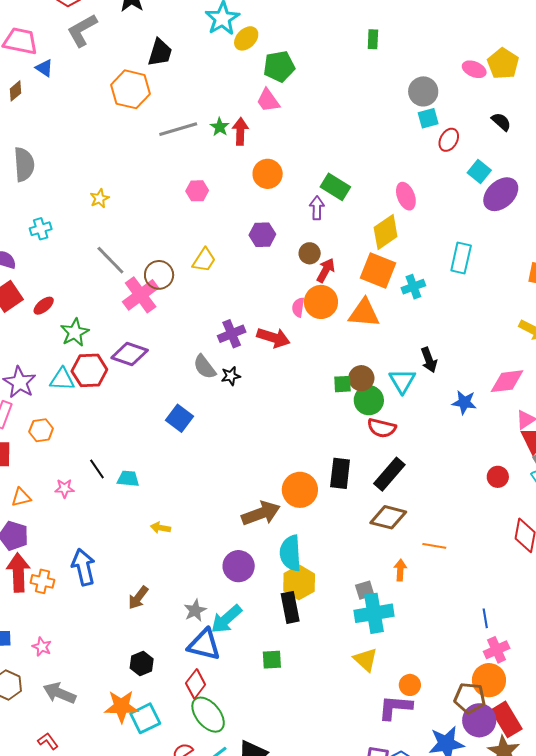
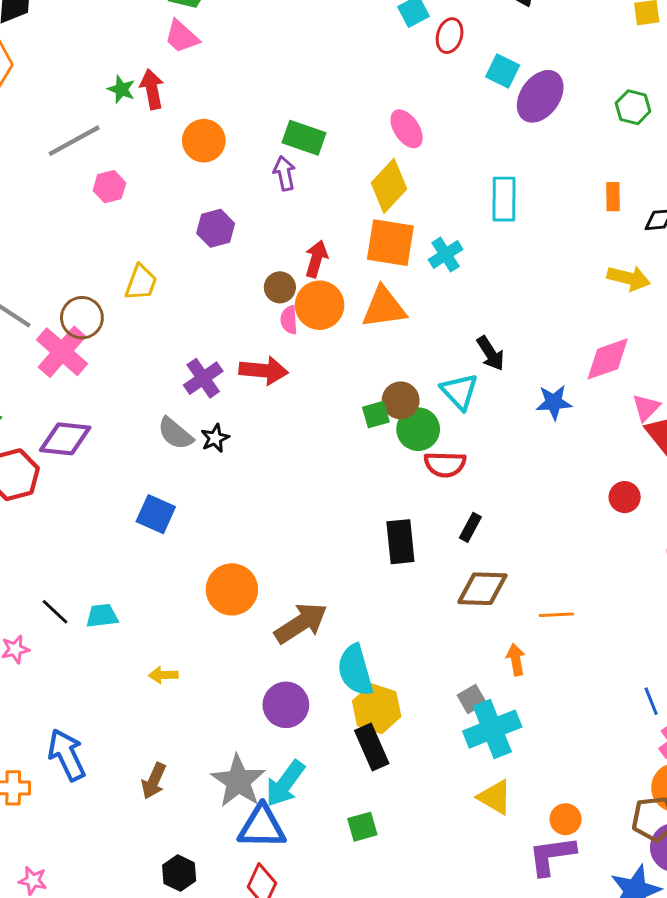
gray line: (178, 129) -> (74, 141), moved
brown circle: (310, 253) -> (280, 287), moved
black rectangle: (389, 474) -> (470, 527), size x0.6
orange circle: (300, 490) -> (232, 589), moved
gray star: (195, 610) -> (238, 781), size x1.6

